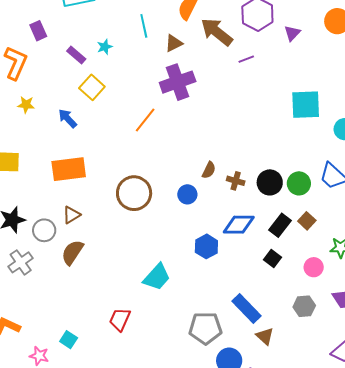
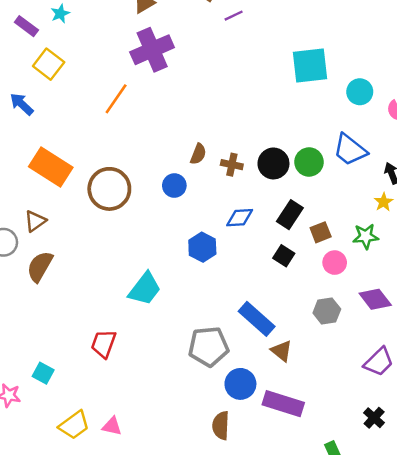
orange rectangle: (69, 169) -> (51, 167), moved, turned 44
brown square: (307, 221) -> (321, 232), moved, turned 30
blue diamond: (239, 225) -> (240, 218), size x0.7

